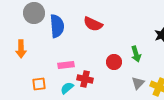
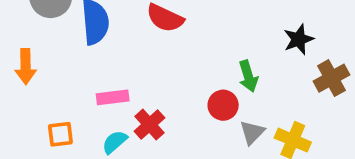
red circle: (114, 62) -> (223, 105), moved
red cross: (85, 79) -> (149, 125), turned 35

